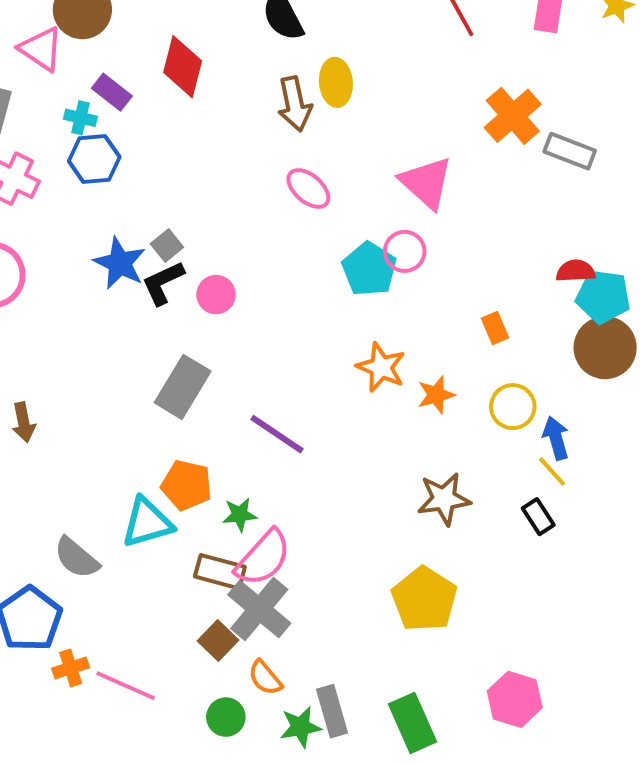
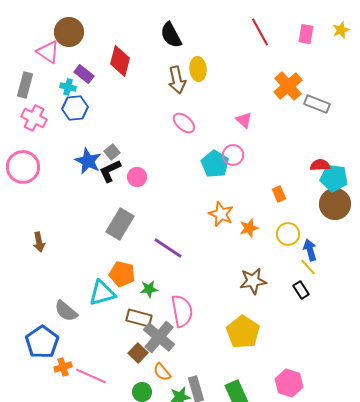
pink triangle: (426, 183) -> (244, 120), size x0.6
pink semicircle: (263, 558) -> (182, 311), moved, turned -52

